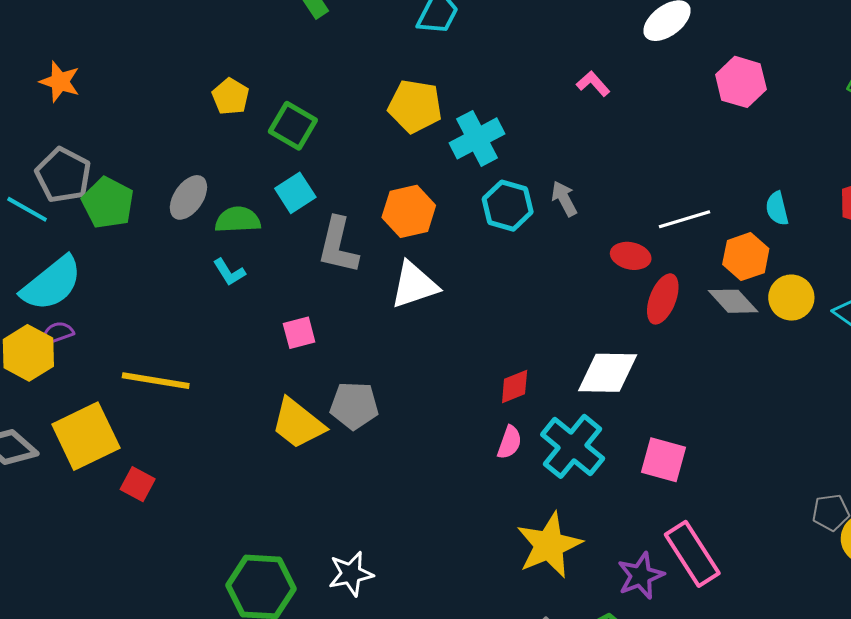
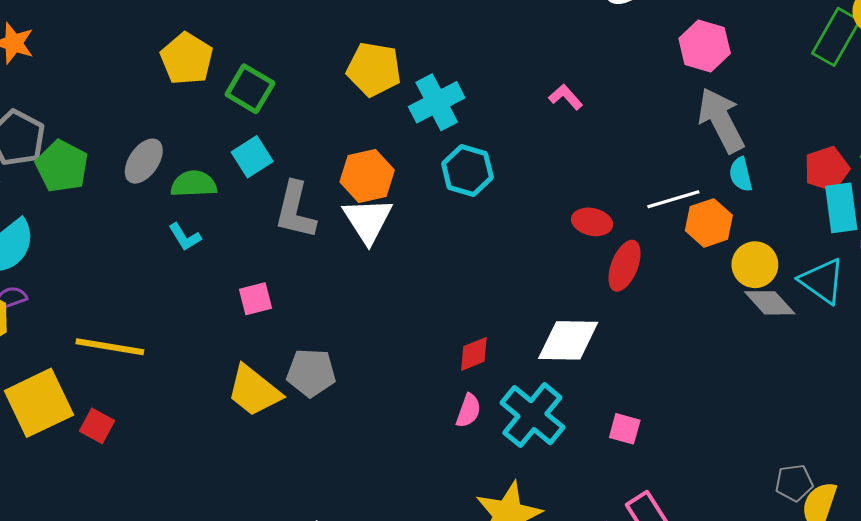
pink L-shape: (593, 84) -> (566, 97), moved
yellow pentagon: (230, 96) -> (187, 59), size x1.4
gray arrow: (564, 199) -> (721, 120), moved, size x1.8
white line: (685, 219) -> (673, 199), moved
white triangle: (414, 285) -> (368, 220), moved, turned -44
gray diamond: (733, 301) -> (770, 303), moved
pink square: (664, 460) -> (625, 429), size x0.7
red square: (138, 484) -> (97, 426), moved

